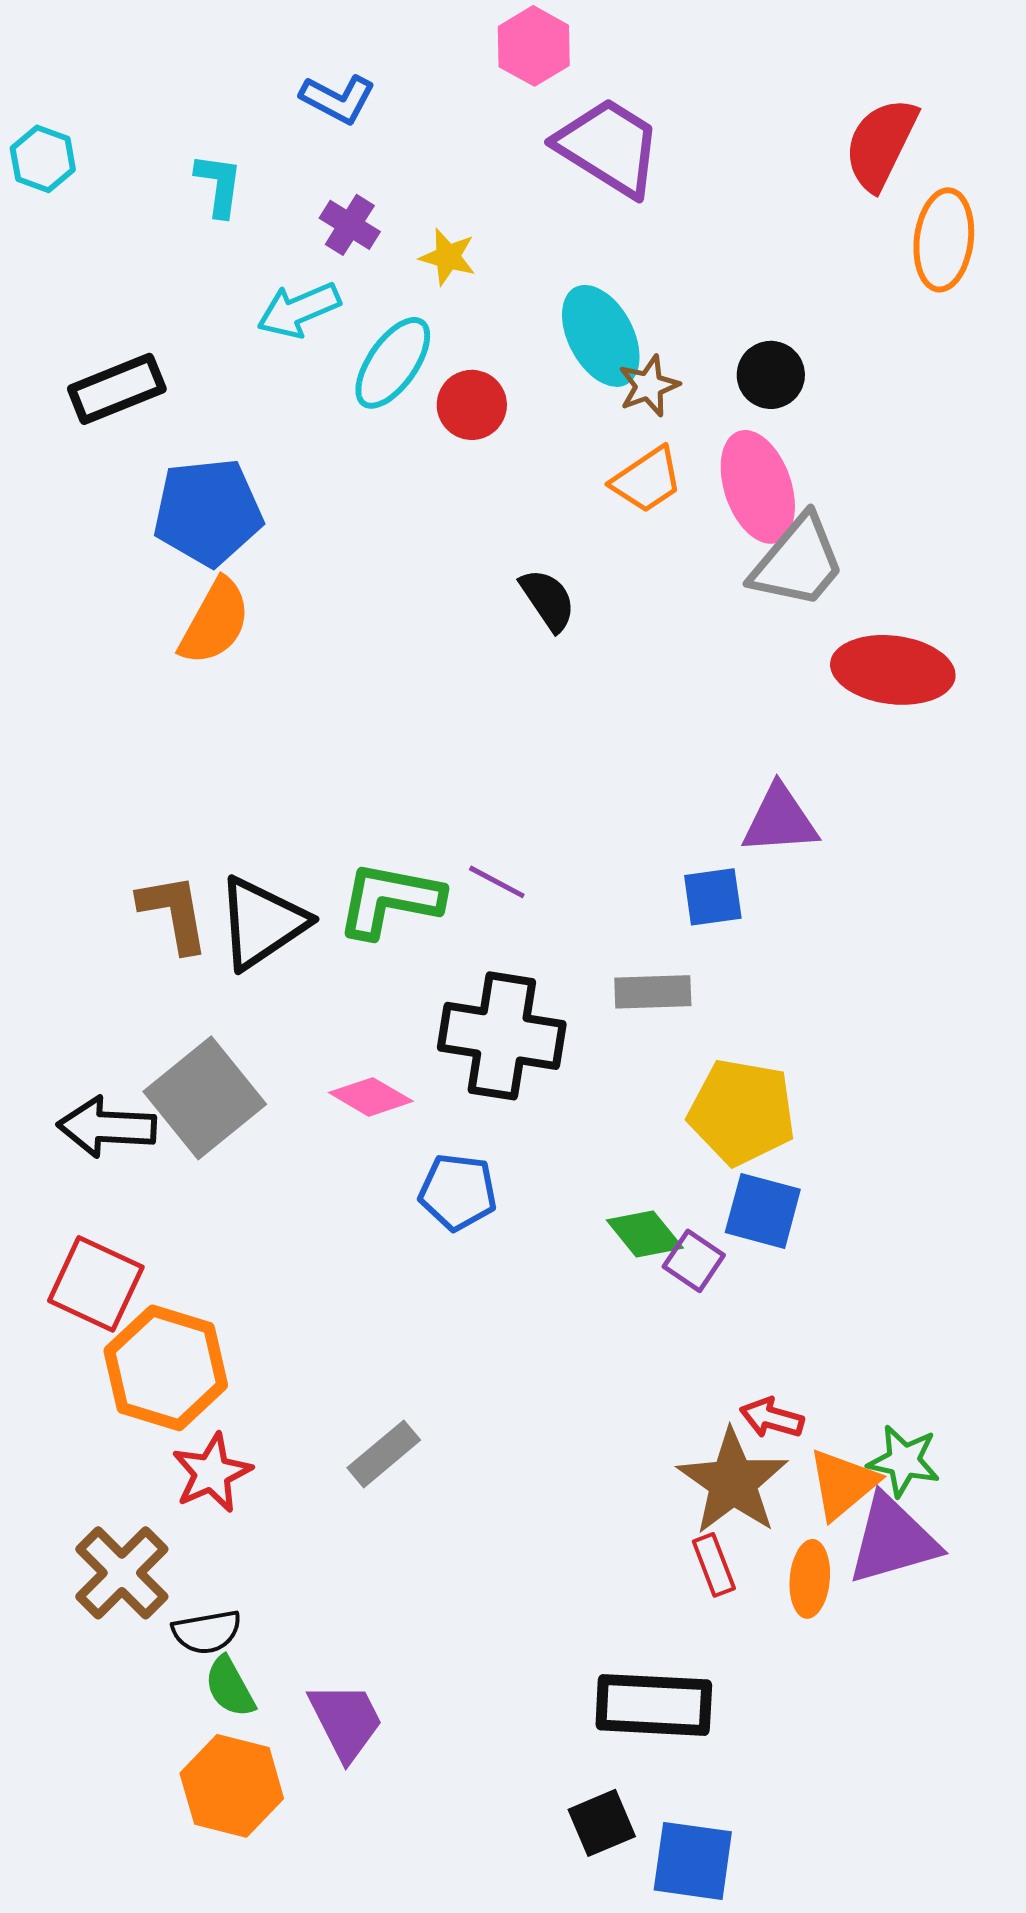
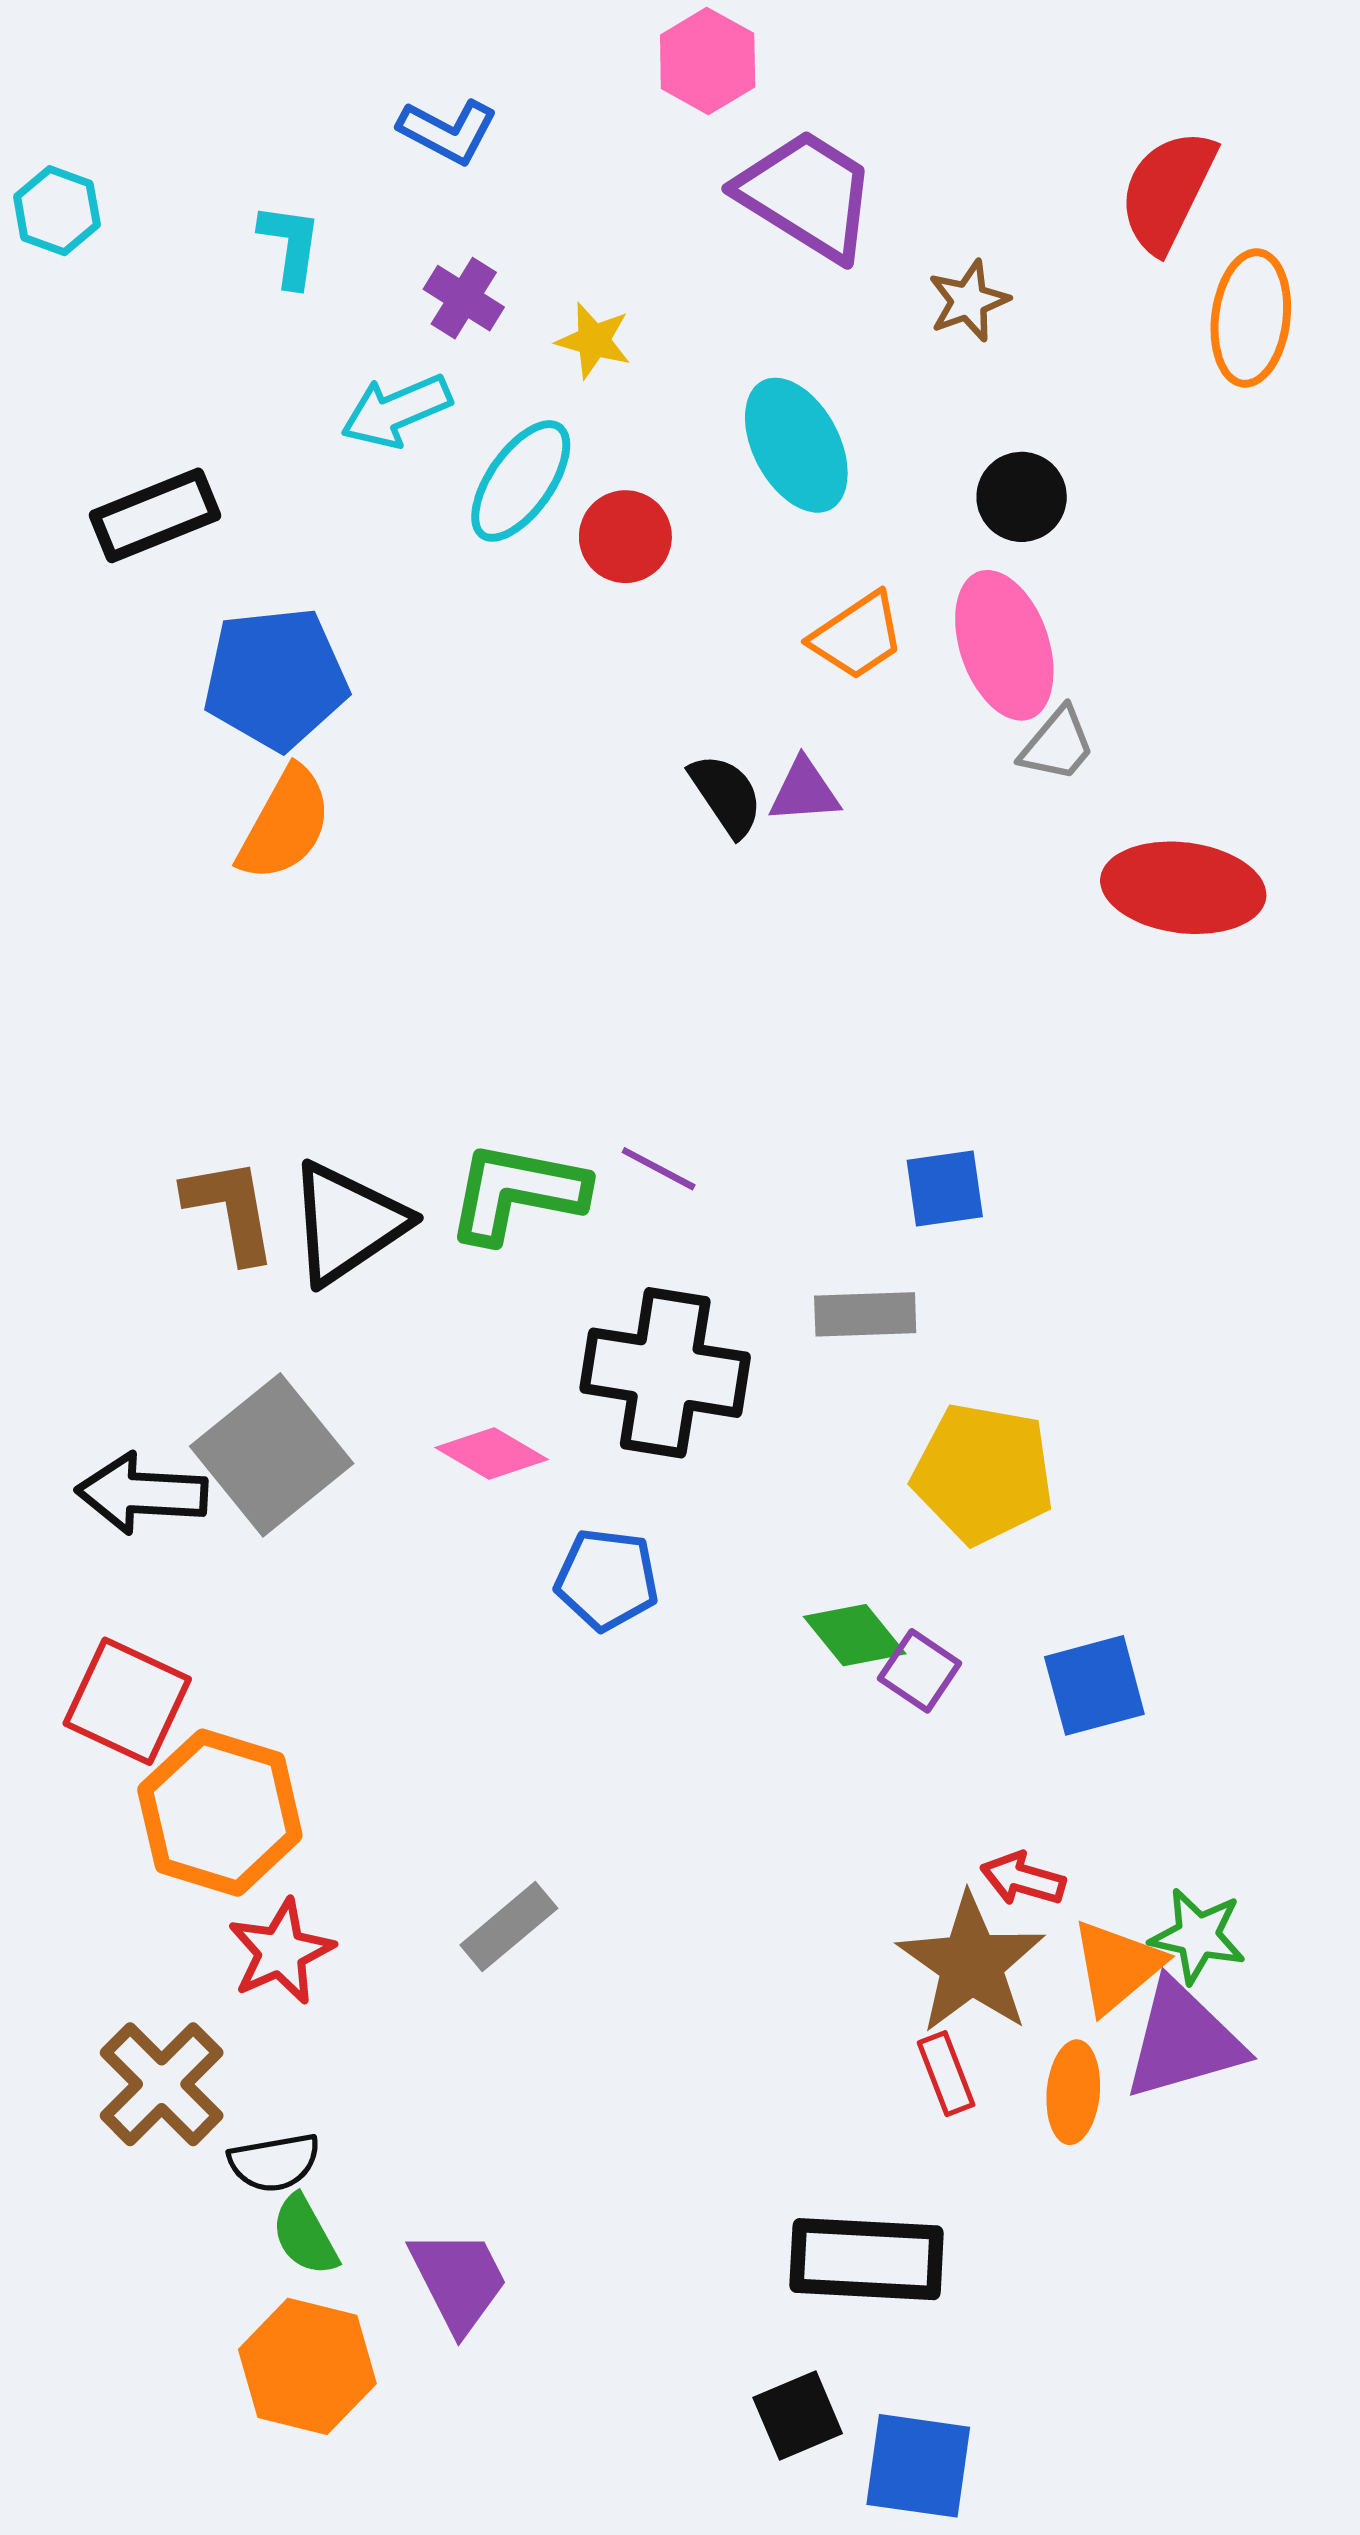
brown star: (649, 386) -> (969, 301), moved
gray trapezoid: (798, 562) -> (1057, 745), size x0.6
purple triangle: (780, 820) -> (804, 791), moved, size x0.7
blue square: (763, 1211) -> (1094, 1685), moved, turned -30

